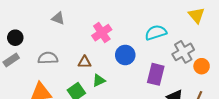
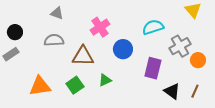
gray semicircle: (48, 58) -> (54, 40), moved
brown triangle: (84, 62) -> (83, 56), size x1.6
green triangle: (99, 80) -> (105, 80), moved

